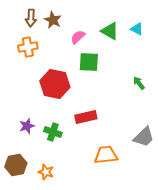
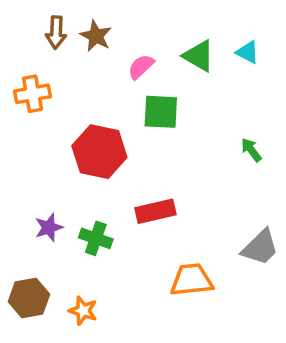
orange cross: (28, 47) -> (33, 94), moved

